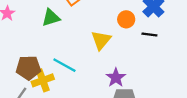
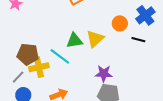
green triangle: (51, 18) -> (75, 41), moved
purple star: (116, 78) -> (104, 74), turned 30

